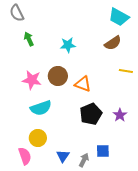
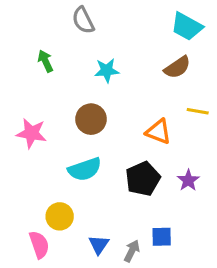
gray semicircle: (17, 13) -> (83, 20), moved
pink star: (32, 80) -> (31, 133), moved
orange triangle: (83, 84) -> (158, 132), moved
cyan semicircle: (41, 108) -> (85, 169), moved

